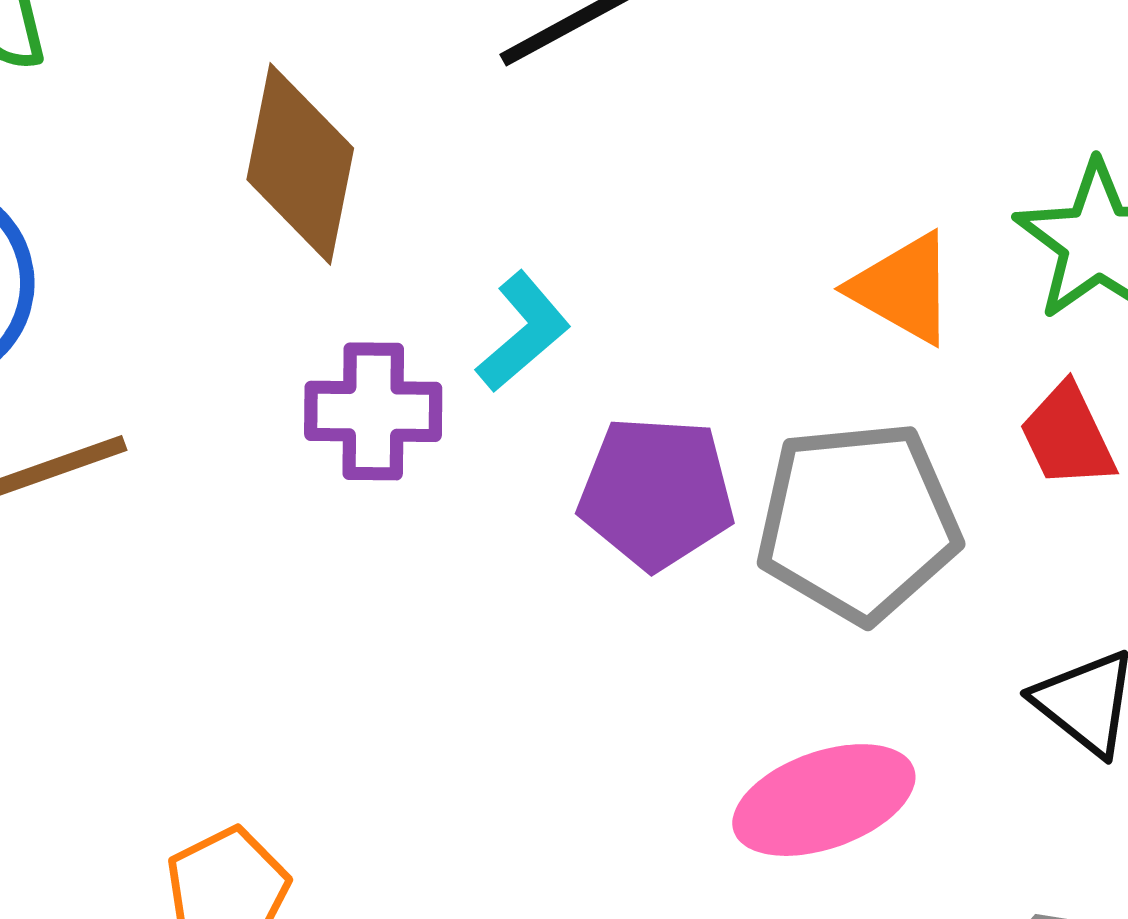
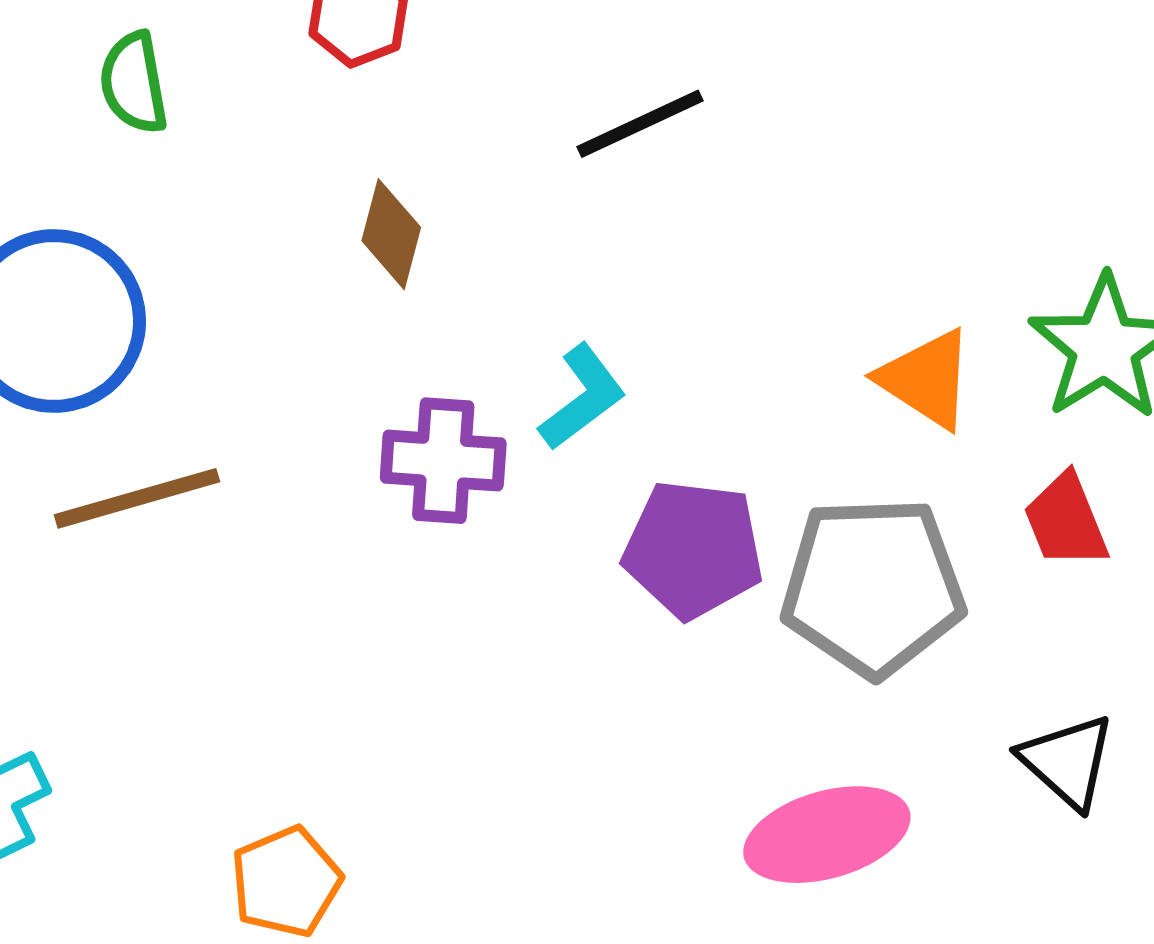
brown diamond: (300, 164) -> (391, 234), size x0.6

